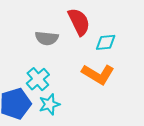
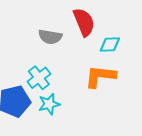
orange L-shape: (98, 74) -> (100, 76), turned 152

